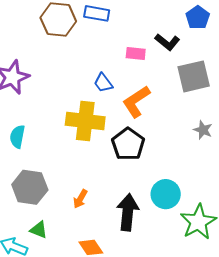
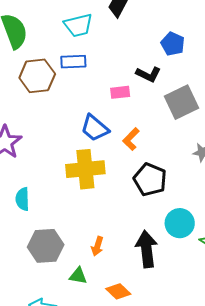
blue trapezoid: (103, 83) -> (95, 128), size x1.4
orange L-shape: (136, 102) -> (131, 139), size x0.7
black pentagon: (128, 144) -> (150, 179), moved
green triangle: (39, 230) -> (78, 276), moved

